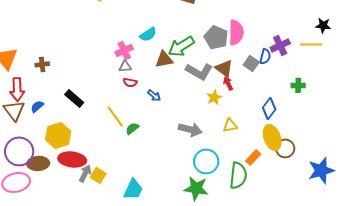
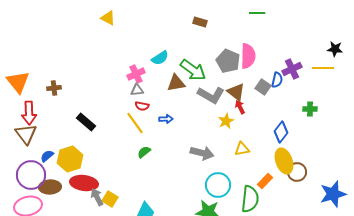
green arrow: (181, 46) -> (193, 70), turned -112
blue arrow: (154, 95) -> (166, 119), turned -40
blue semicircle: (37, 106) -> (47, 156), moved
yellow line: (115, 116) -> (135, 123), moved
gray arrow: (85, 173) -> (97, 197), turned -54

